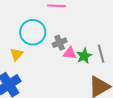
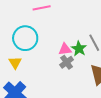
gray cross: (60, 43) -> (67, 62), moved

